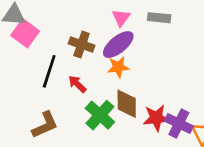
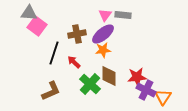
gray rectangle: (159, 18) -> (123, 15), moved
brown cross: (82, 45) -> (77, 34), turned -30
red star: (156, 118) -> (137, 77), moved

